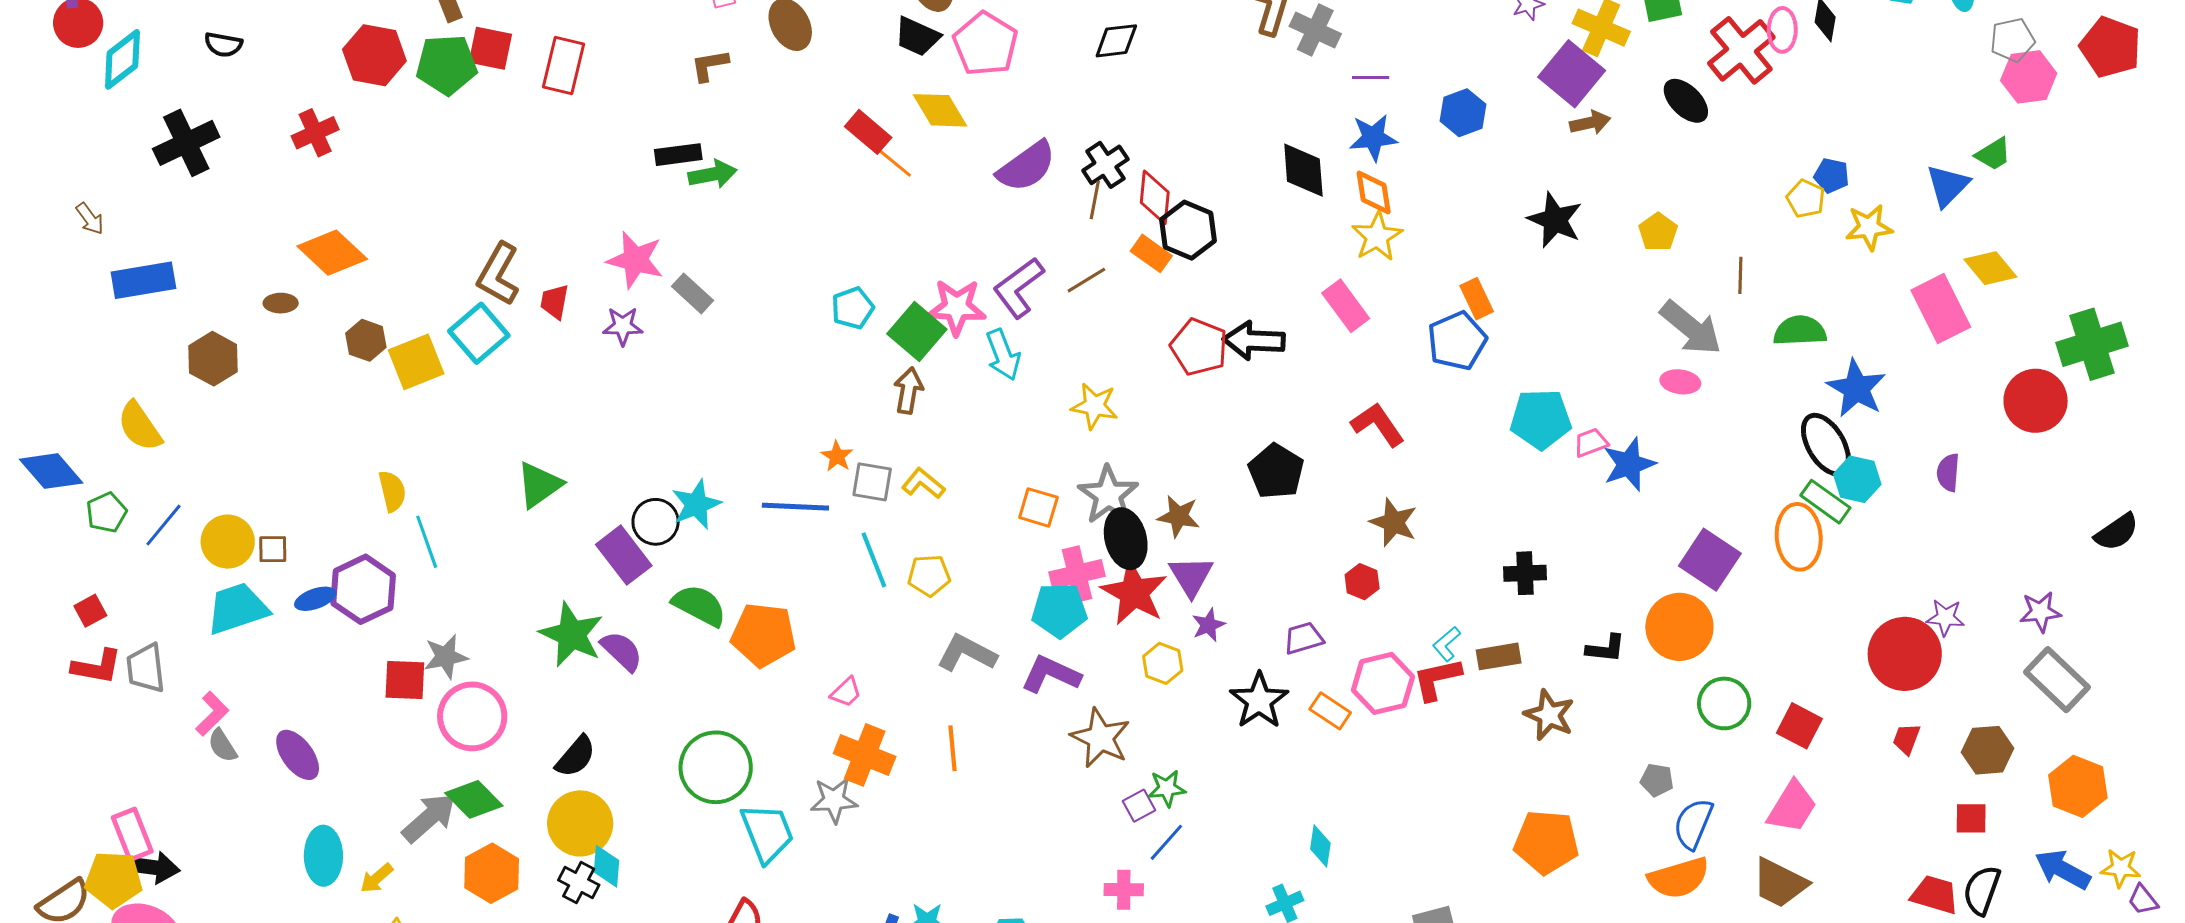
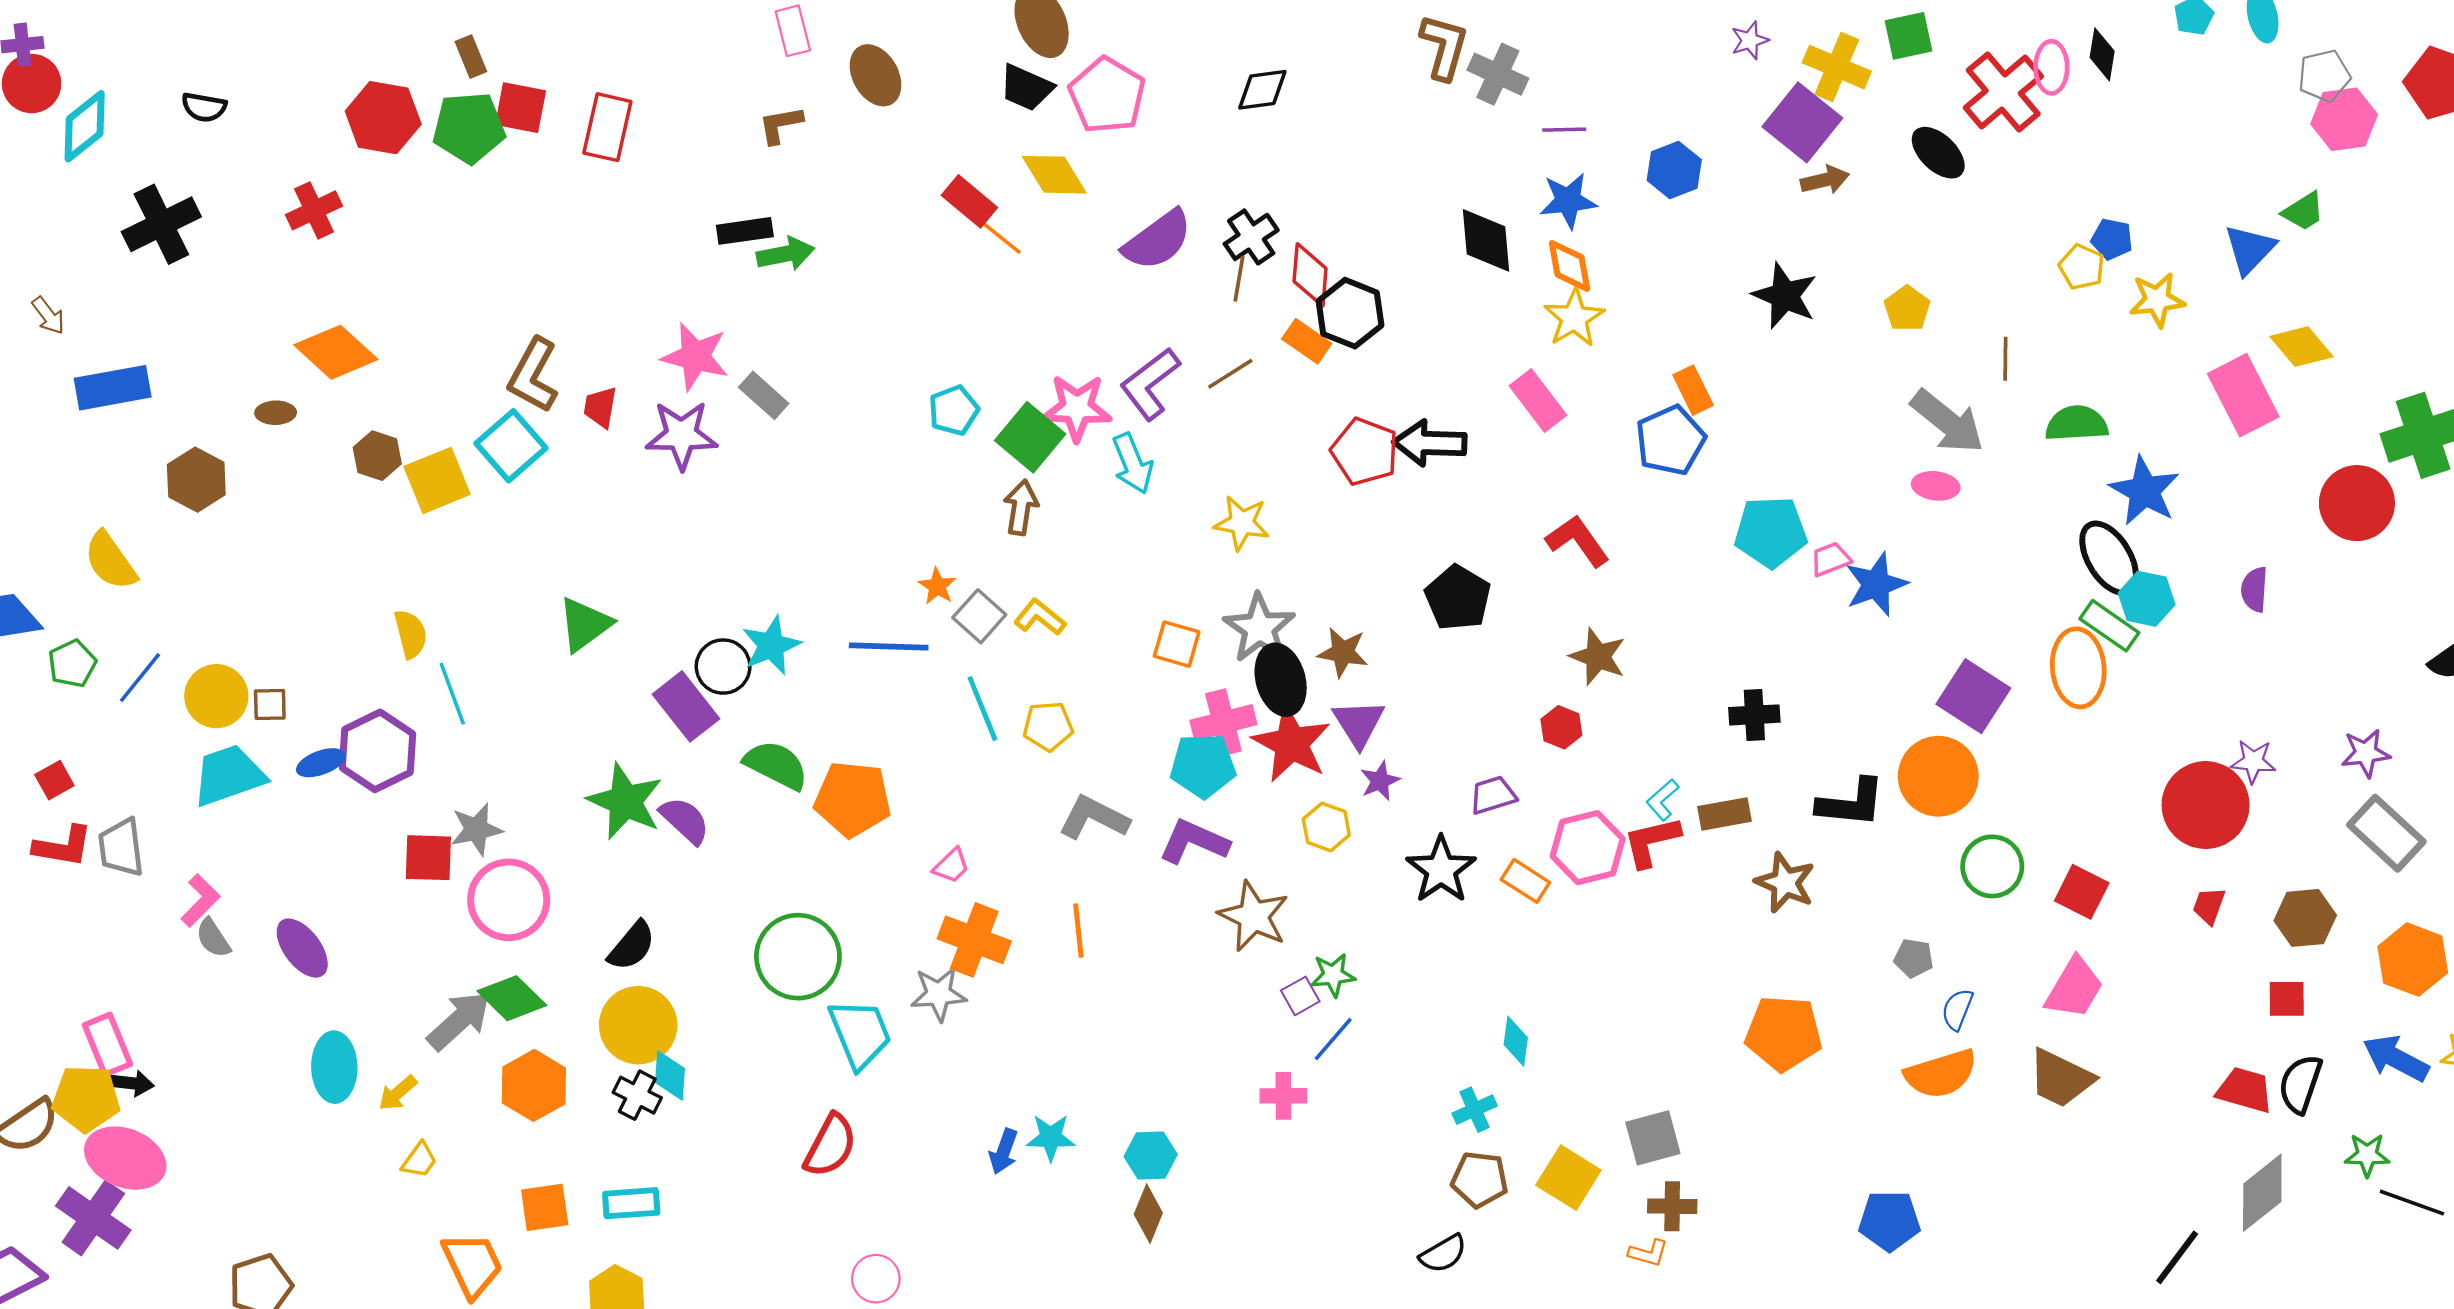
purple star: (623, 326) -> (682, 435), size x1.5
gray square: (872, 482) -> (979, 616), turned 33
black L-shape: (1606, 649) -> (1851, 803), size x1.5
blue semicircle: (1693, 824) -> (1957, 1009), size x0.7
black arrow: (153, 867) -> (132, 1083), size x0.7

